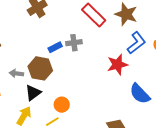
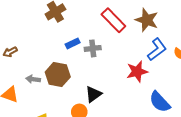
blue rectangle: (55, 47) -> (73, 43), moved
black triangle: (33, 93) -> (93, 94), moved

